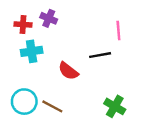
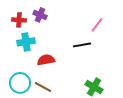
pink line: (118, 31) -> (97, 25), turned 42
red semicircle: (68, 71) -> (46, 60), moved, turned 132

